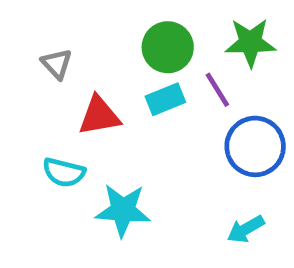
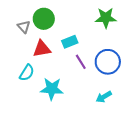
green circle: (168, 47) -> (44, 19), moved
purple line: (217, 90) -> (81, 62), moved
cyan semicircle: (64, 172) -> (27, 73), turned -72

